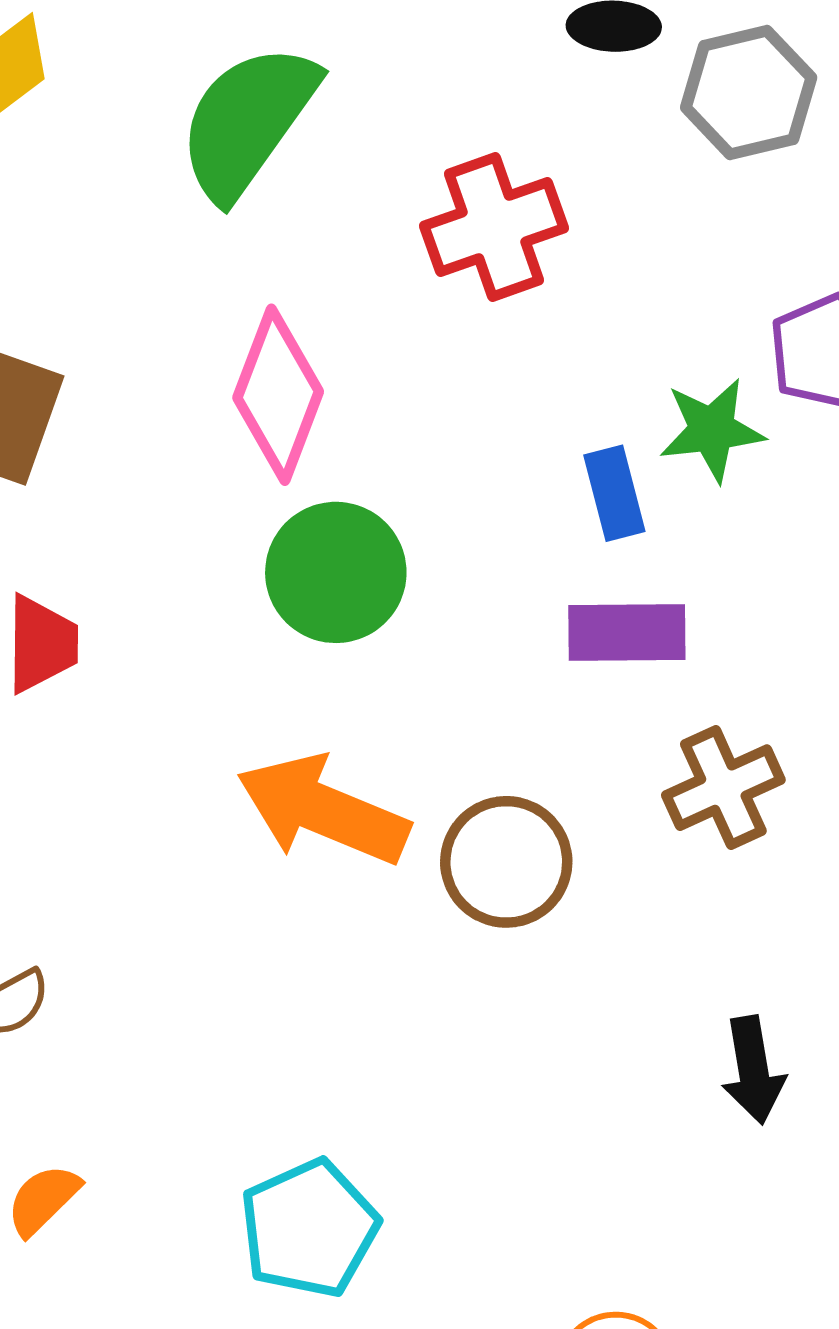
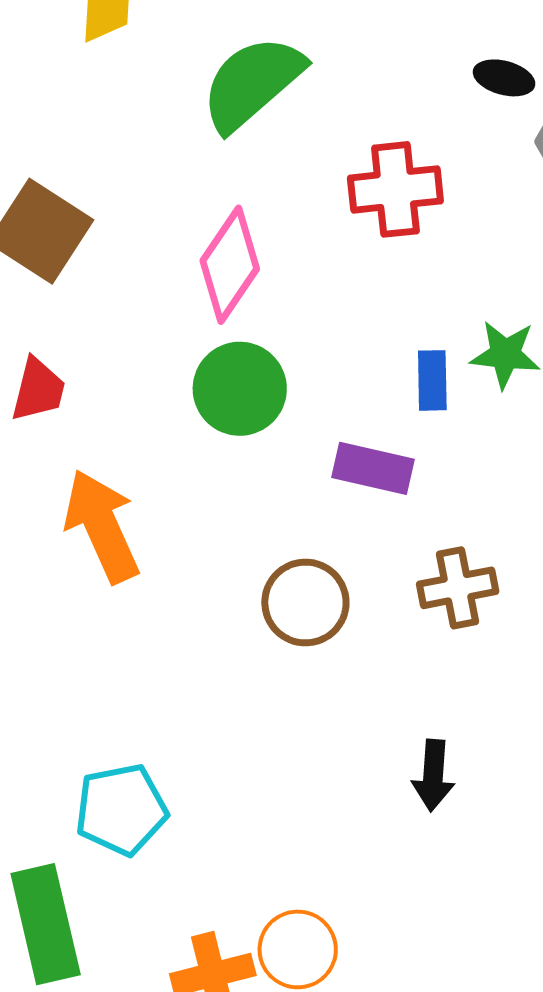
purple rectangle: (627, 632) -> (373, 468), moved
orange arrow: (323, 810) -> (102, 526), moved, turned 30

